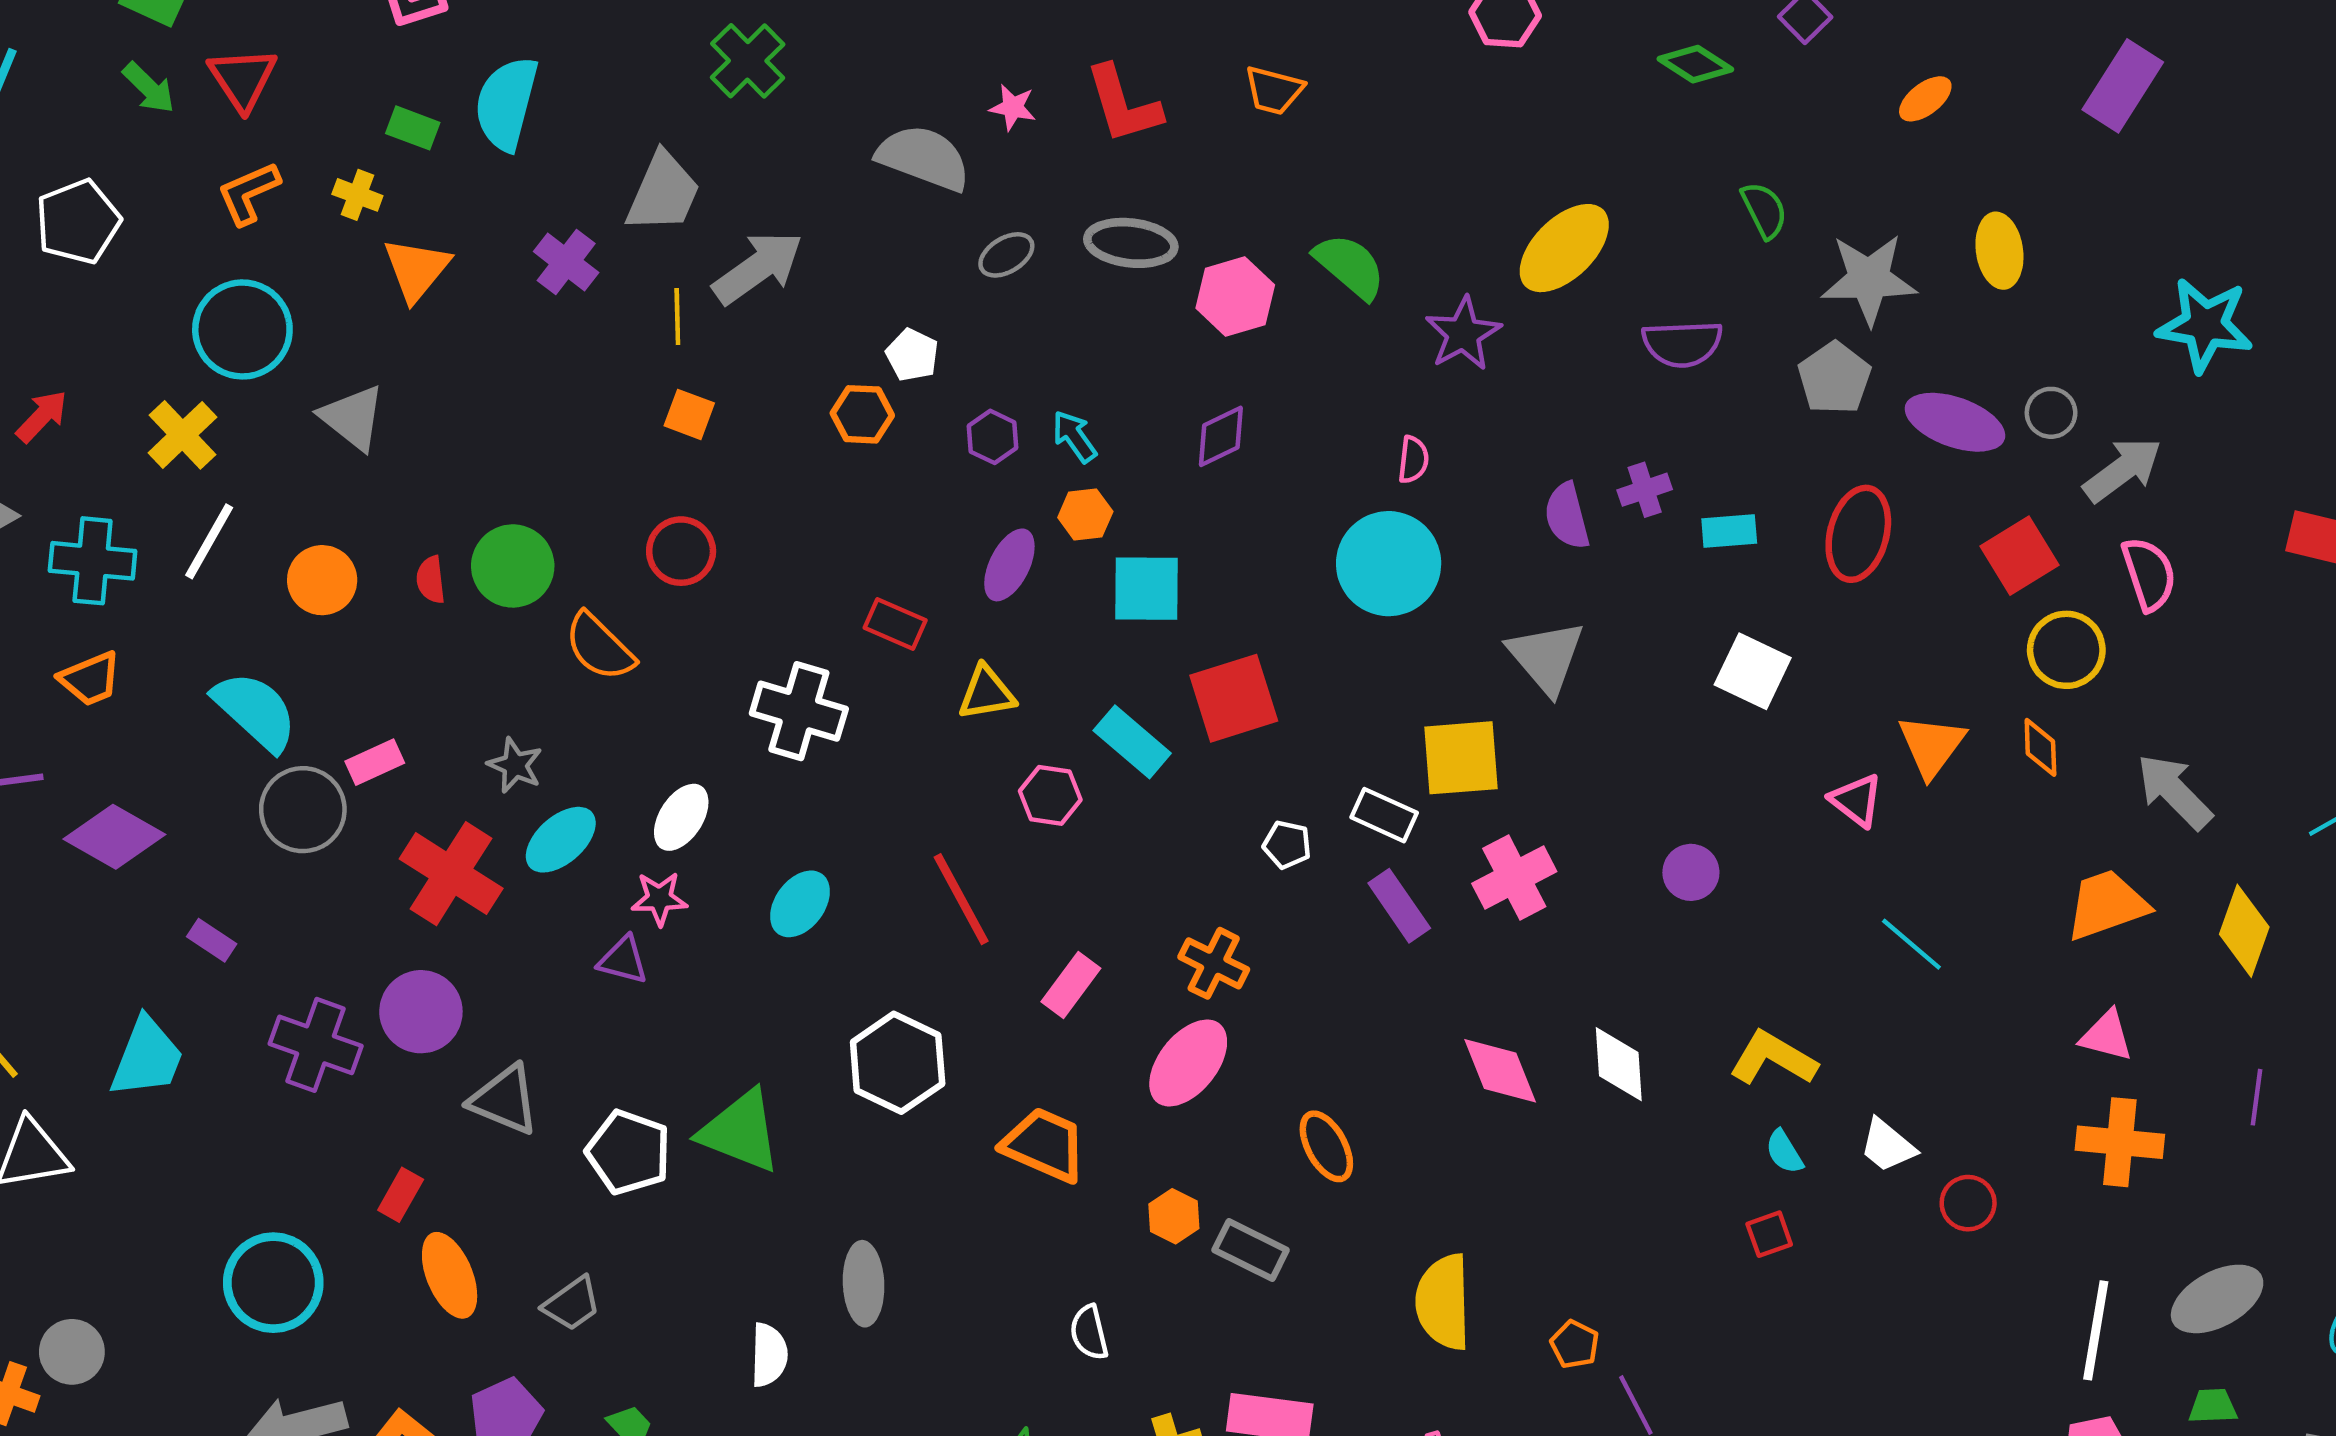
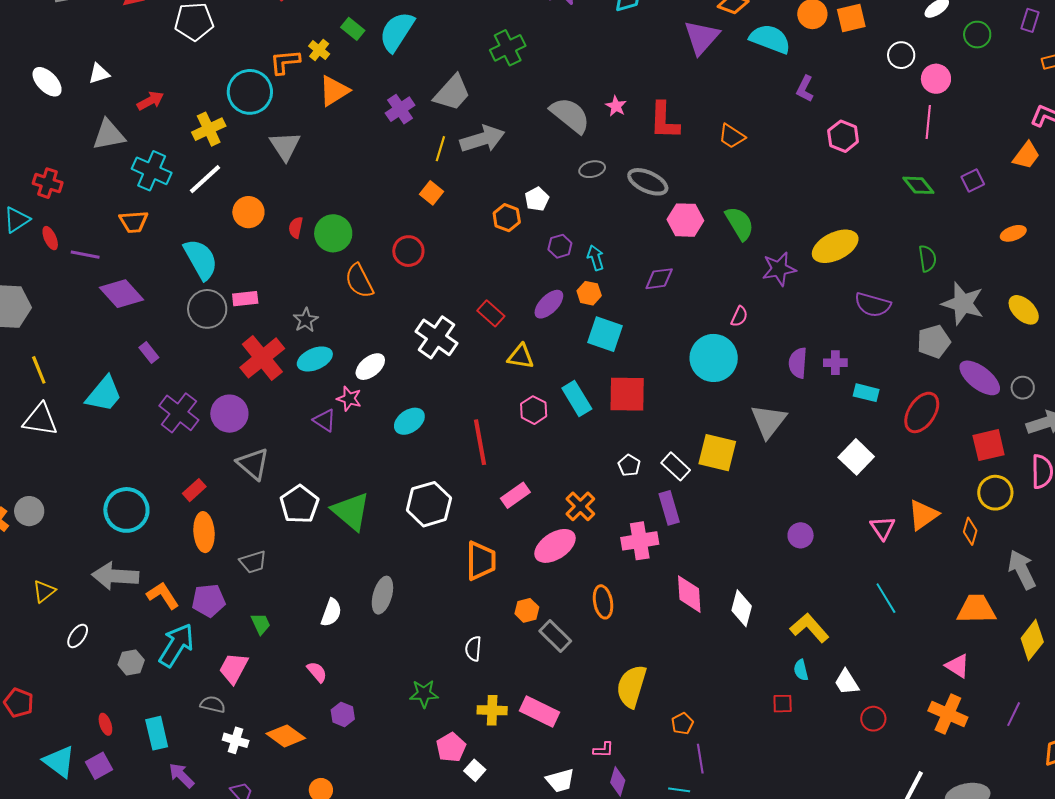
orange L-shape: (248, 193) -> (285, 62), moved
yellow ellipse: (1999, 251) -> (1024, 310), turned -56
pink cross: (1514, 878) -> (640, 541), moved
orange trapezoid: (1044, 1145) -> (481, 561), turned 48

